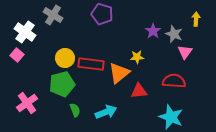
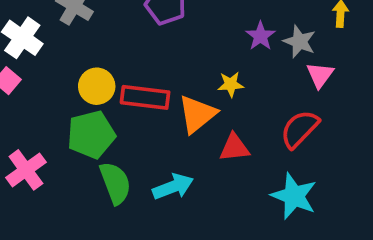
red semicircle: (174, 81) -> (300, 129), turned -50
green semicircle: (75, 110) -> (115, 183), size x1.6

